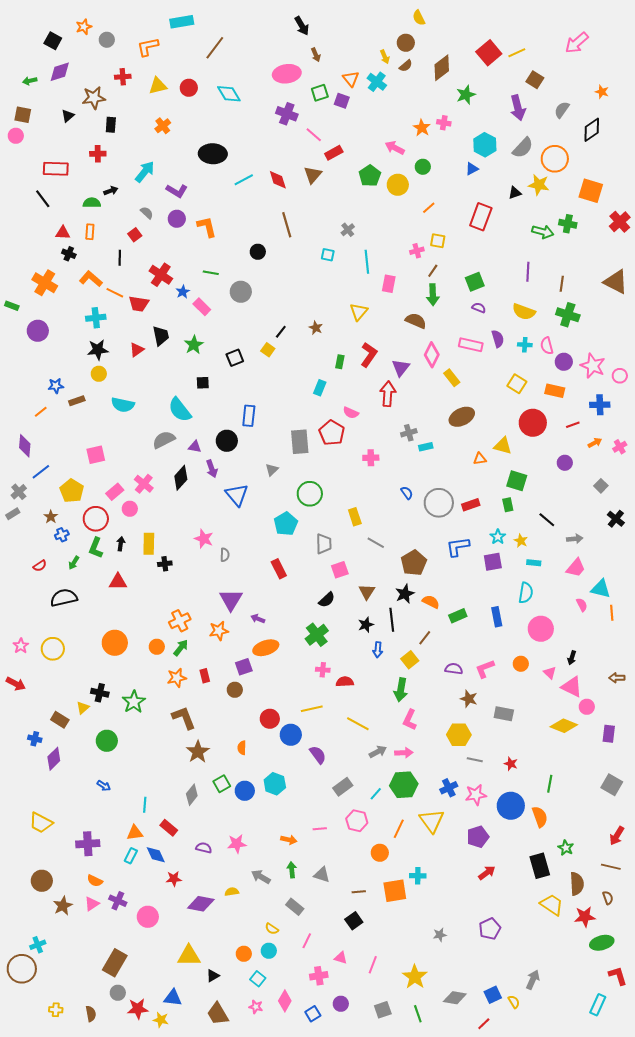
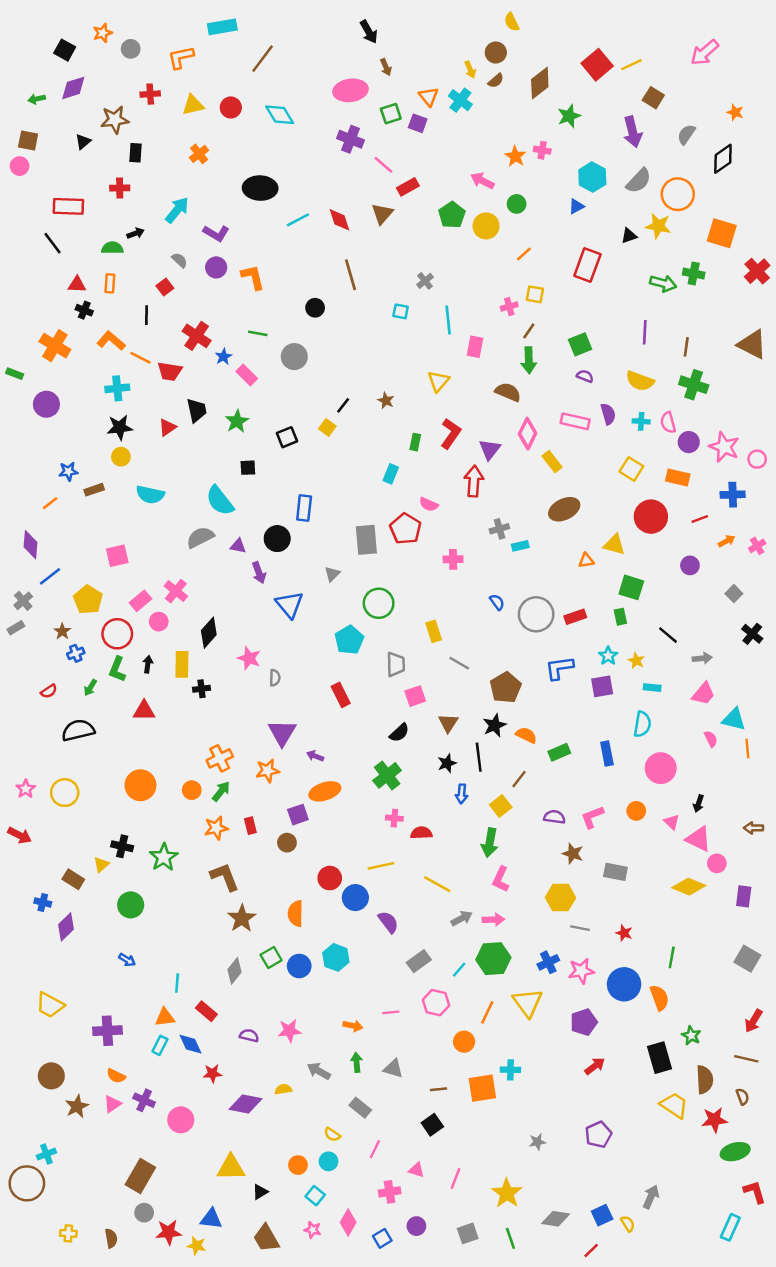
black diamond: (181, 478) -> (209, 633), moved
orange semicircle: (242, 748) -> (296, 913), size x1.5

